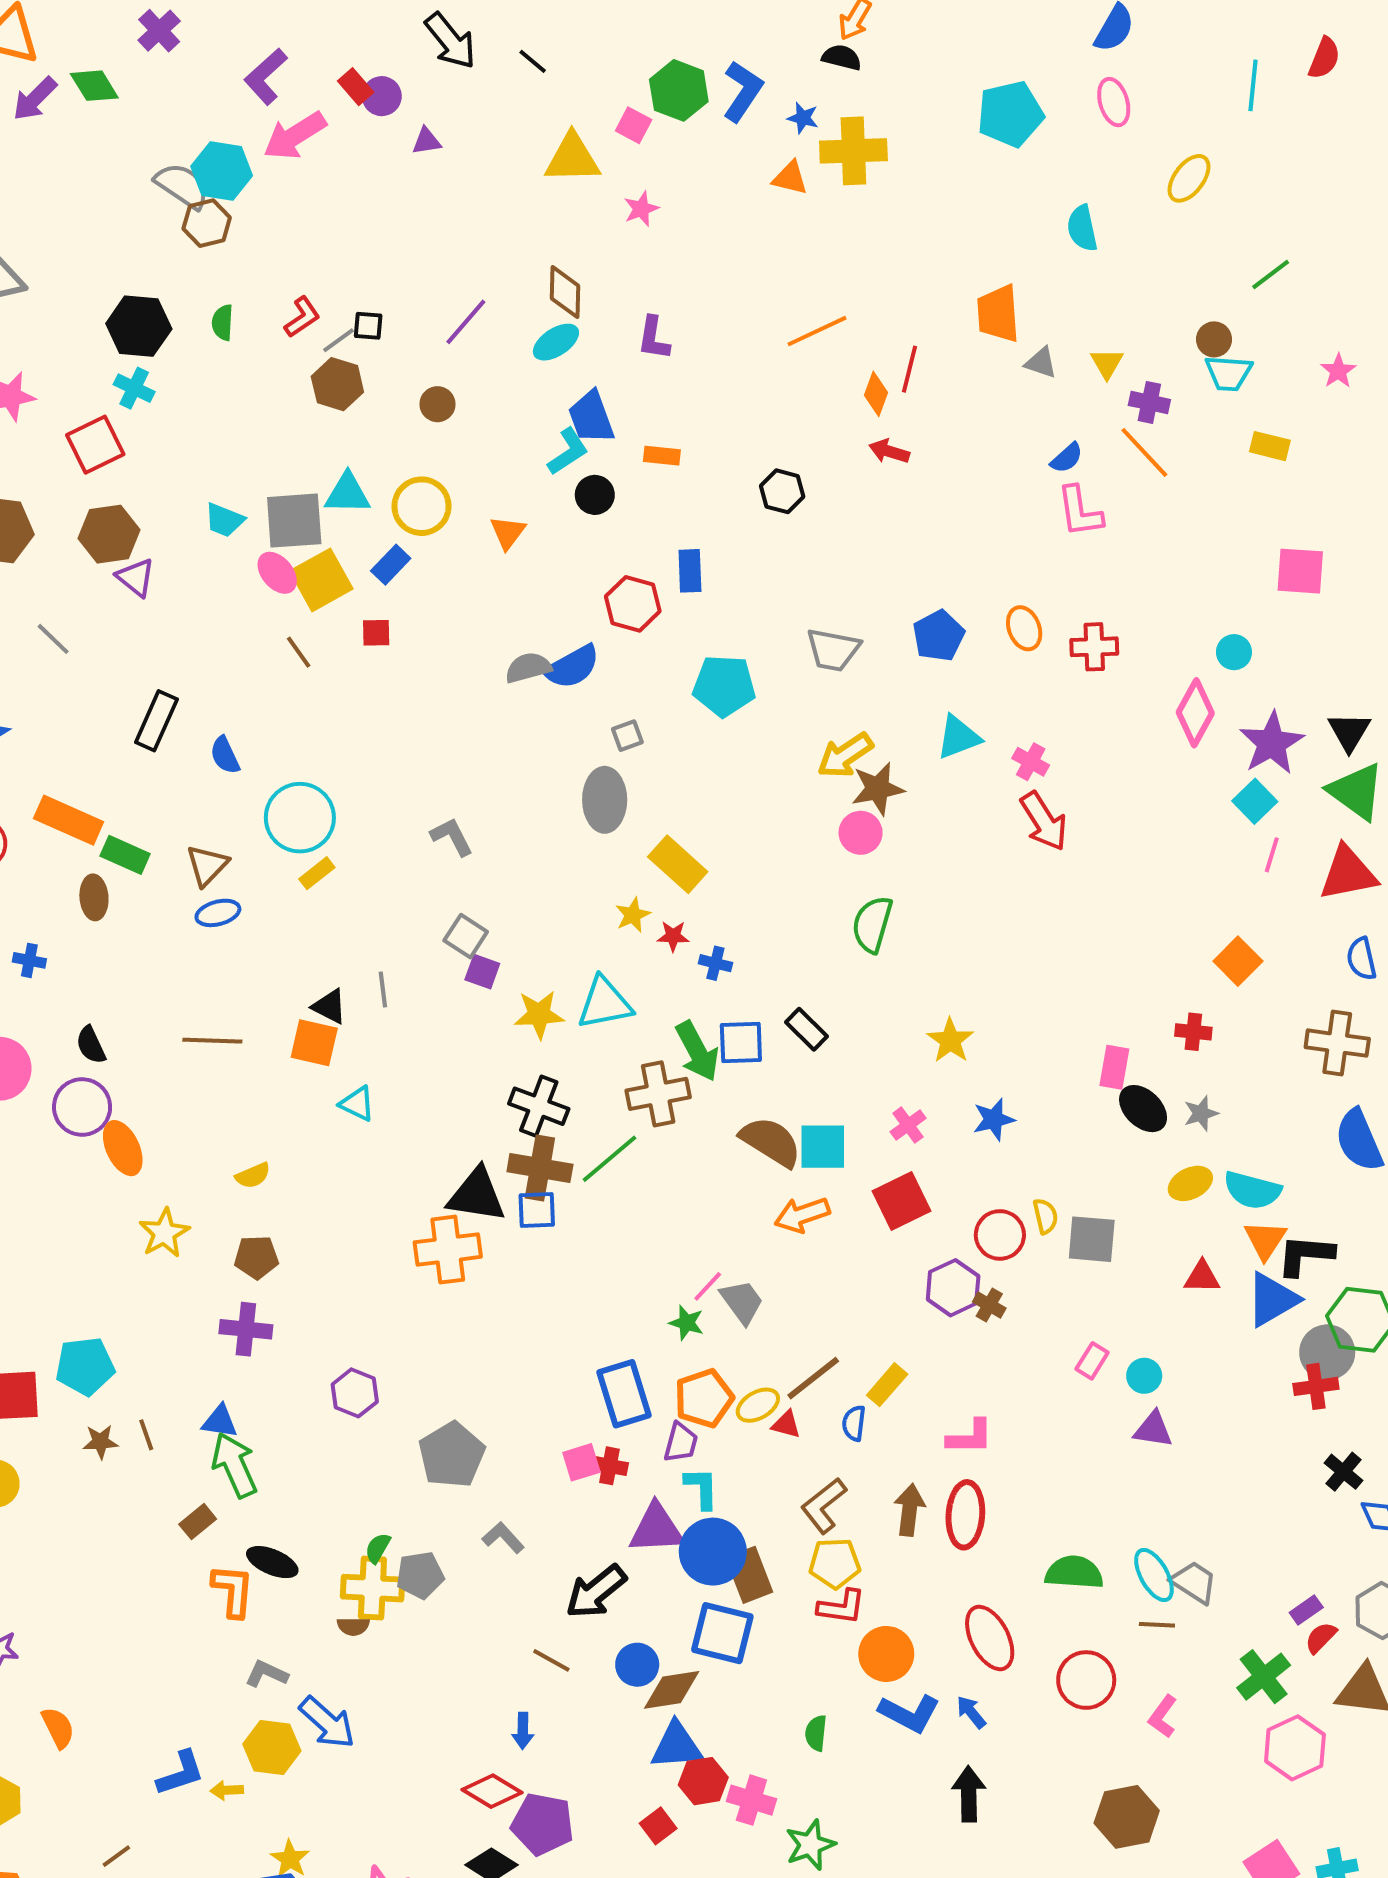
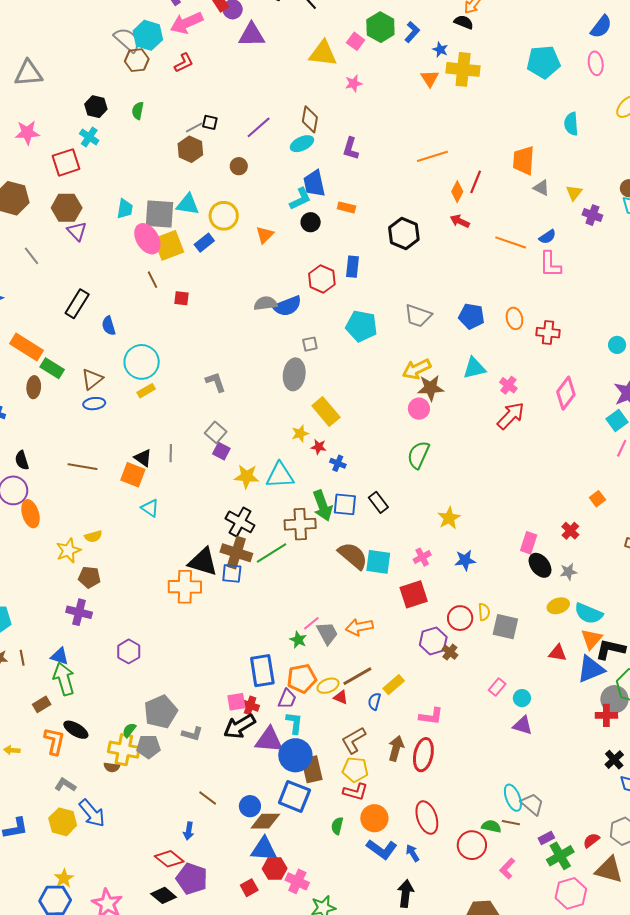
blue L-shape: (743, 91) -> (412, 32), size x0.7
purple triangle: (426, 141) -> (252, 35), size x1.8
orange triangle: (790, 178) -> (430, 79), turned 36
red L-shape: (302, 317) -> (184, 63), moved
black hexagon: (139, 326) -> (96, 107), size x0.7
orange line: (1144, 452) -> (511, 242), moved, turned -36
black hexagon: (782, 491) -> (404, 234), size x1.4
cyan trapezoid: (224, 520) -> (125, 209), turned -110
pink ellipse: (277, 573) -> (147, 239), size x1.4
red square: (376, 633) -> (181, 298), moved
blue pentagon: (939, 636) -> (471, 316), turned 30
pink diamond: (1195, 713) -> (566, 393), moved
red arrow: (1044, 821) -> (511, 416), turned -112
orange square: (1238, 961) -> (597, 499), size x0.7
red cross: (1193, 1032) -> (570, 531), turned 30
orange arrow: (802, 1215) -> (359, 627), moved
yellow star: (164, 1233) -> (68, 551), moved
gray pentagon: (452, 1455) -> (161, 712), moved
gray L-shape: (503, 1538) -> (192, 734), turned 140
green semicircle: (1074, 1573) -> (491, 826), moved, size x0.7
black arrow: (596, 1592) -> (239, 726), moved
purple rectangle: (1306, 1610) -> (546, 838), moved
green semicircle: (816, 1733) -> (337, 826), moved
yellow arrow: (227, 1790) -> (12, 750), moved

